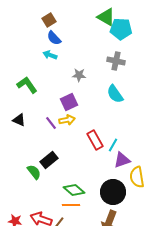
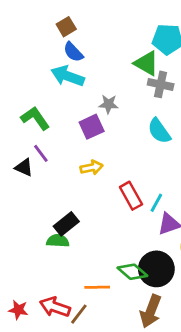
green triangle: (106, 17) -> (146, 63), moved
cyan arrow: (50, 55) -> (68, 76), size x1.6
purple square: (69, 102) -> (92, 127), moved
purple line: (51, 123) -> (41, 153), moved
green semicircle: (34, 172) -> (58, 241), moved, turned -49
green diamond: (74, 190) -> (132, 272), moved

